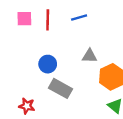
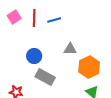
blue line: (79, 18) -> (54, 20), moved
pink square: (24, 19) -> (14, 17), turned -32

